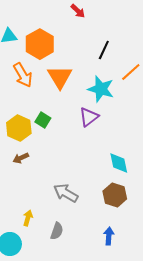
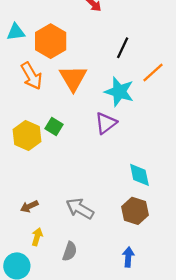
brown arrow: (21, 158) -> (29, 206), moved

